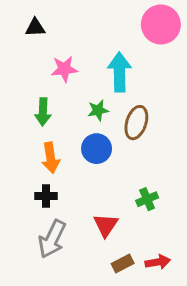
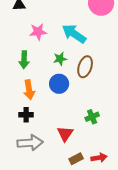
cyan arrow: (119, 72) -> (74, 34), turned -55
gray arrow: (52, 239) -> (30, 143), turned -120

